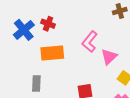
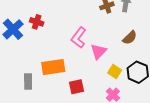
orange rectangle: (52, 53) -> (53, 67), moved

